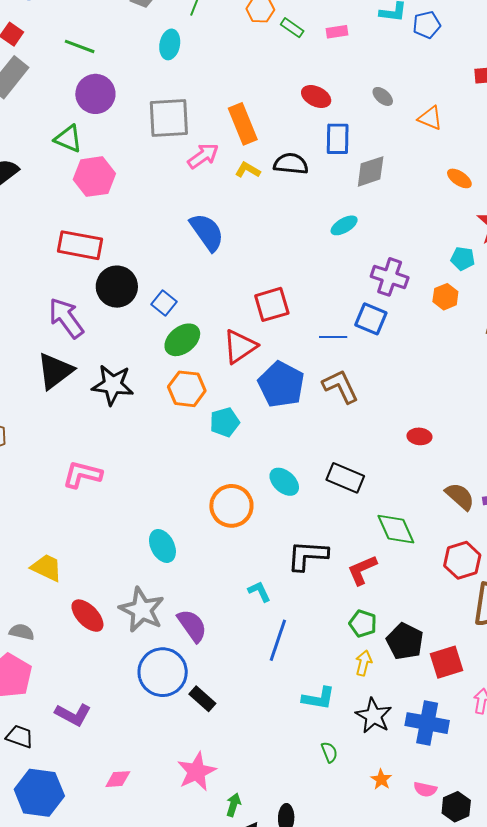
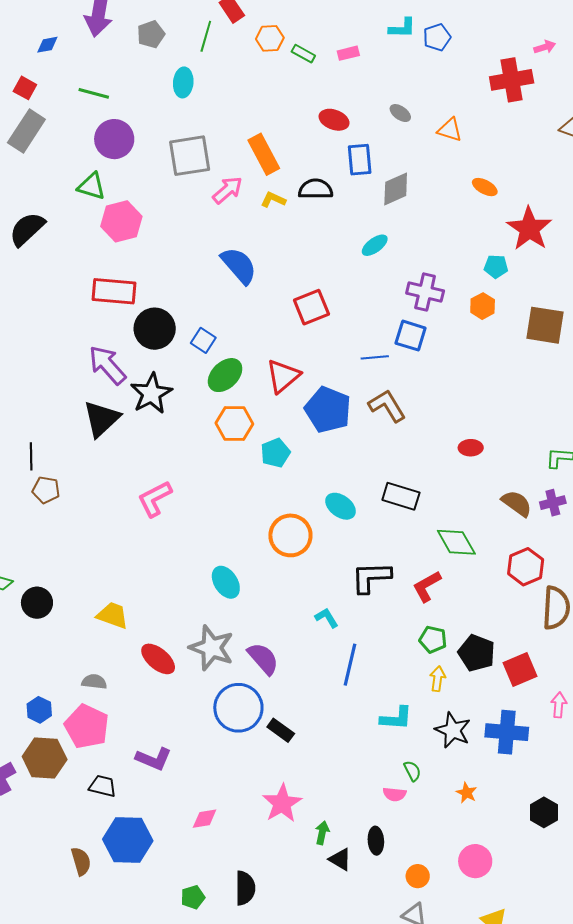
red square: (272, 304) -> (311, 307), moved
black star: (113, 385) -> (151, 394), moved, turned -30
pink L-shape: (82, 475) -> (155, 499), moved, turned -36
pink semicircle: (425, 789) -> (395, 794), moved

